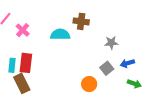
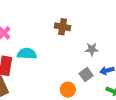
cyan semicircle: (60, 35) -> (27, 54), moved

